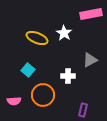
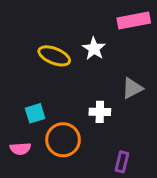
cyan square: (28, 70) -> (35, 113), moved, turned 32

